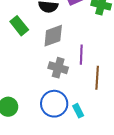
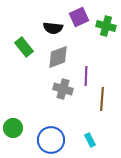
blue circle: (54, 104) -> (51, 140), moved
cyan rectangle: (78, 111) -> (90, 140), moved

